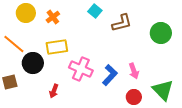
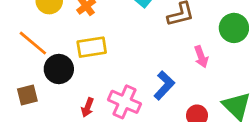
pink cross: (81, 69) -> (124, 102), moved
pink arrow: (134, 71) -> (201, 57), moved

